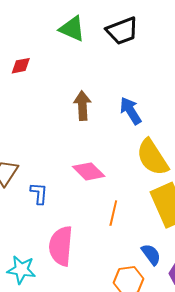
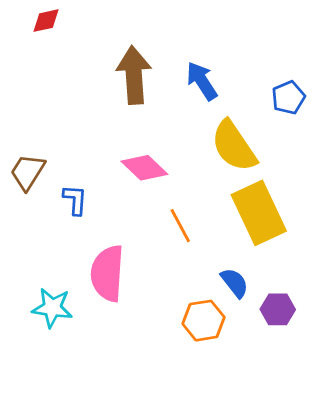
brown arrow: (82, 106) -> (134, 75), size x1.4
orange line: (113, 213) -> (180, 226), turned -40

